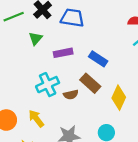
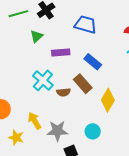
blue trapezoid: (72, 18) -> (86, 25), moved
cyan cross: (48, 85) -> (43, 80), turned -30
yellow arrow: (36, 118) -> (35, 121), moved

